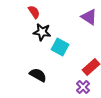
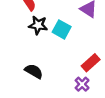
cyan square: (60, 47) -> (62, 29), moved

